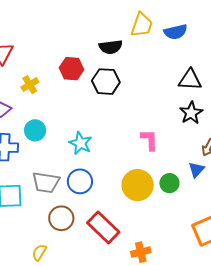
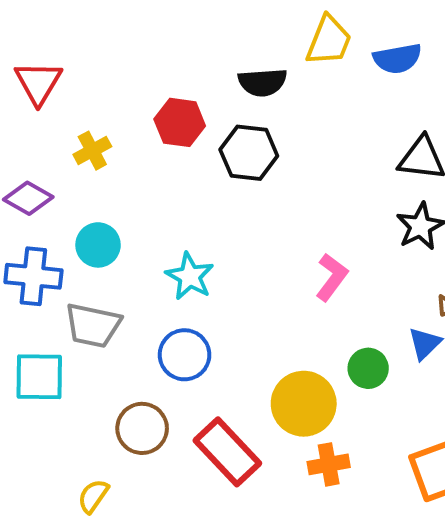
pink L-shape: (149, 140) -> (332, 277), turned 35
gray trapezoid: (46, 183) -> (93, 325), moved
yellow circle: (138, 185) -> (304, 404), moved
orange cross: (141, 252) -> (329, 464), moved

